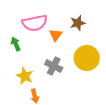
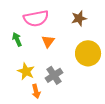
orange triangle: (56, 35) -> (48, 41), moved
gray cross: (54, 66) -> (54, 75), moved, turned 30

